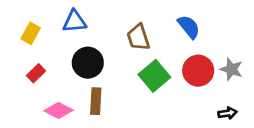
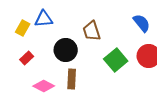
blue triangle: (74, 21) -> (44, 19), moved
brown trapezoid: (138, 37) -> (92, 31), moved

